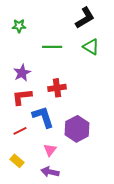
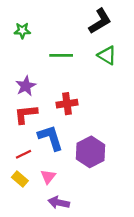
pink triangle: (50, 150) -> (48, 177), moved
yellow rectangle: (17, 161) -> (20, 179), moved

